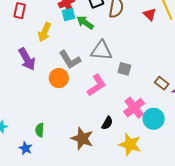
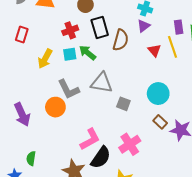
cyan square: (69, 15) -> (70, 54), moved
purple arrow: (27, 59) -> (22, 114), moved
pink L-shape: (96, 85) -> (90, 139), moved
cyan circle: (154, 119) -> (158, 94), moved
black semicircle: (107, 123) -> (101, 158), size x1.6

